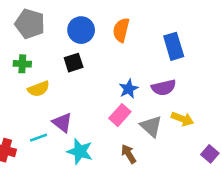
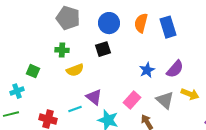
blue rectangle: (174, 46) -> (168, 27), moved
purple semicircle: (164, 88) -> (175, 69), turned -36
pink rectangle: (120, 115) -> (132, 100), moved

